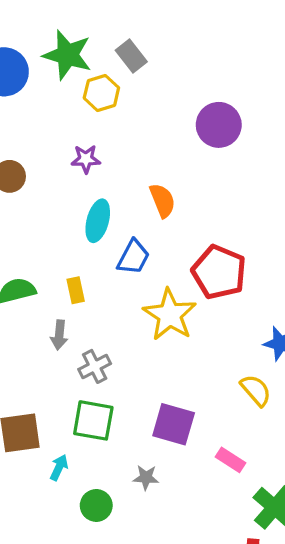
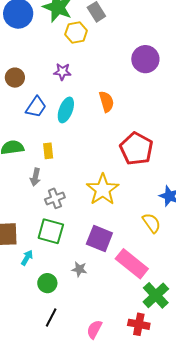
blue trapezoid: (133, 257) -> (36, 107), moved
yellow star: (170, 315) -> (103, 190), moved
pink rectangle: (230, 460) -> (132, 264), size x1.8

